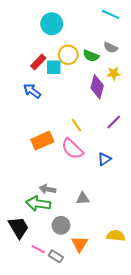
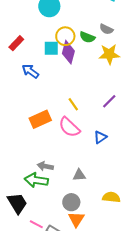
red rectangle: (38, 62) -> (16, 43), moved
yellow star: (114, 73) -> (109, 54), size x1.5
purple diamond: (97, 87) -> (68, 52), moved
gray circle: (61, 225) -> (71, 202), moved
yellow semicircle: (116, 236) -> (111, 197), moved

